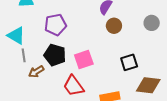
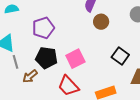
black square: (129, 62) -> (120, 56), turned -30

